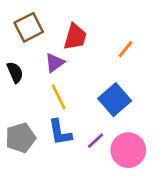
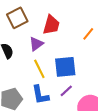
blue square: (115, 100) -> (65, 67), moved, turned 35
purple line: (96, 141) -> (66, 91), moved

